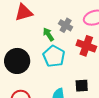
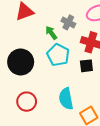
black square: (82, 86) -> (86, 66), moved

